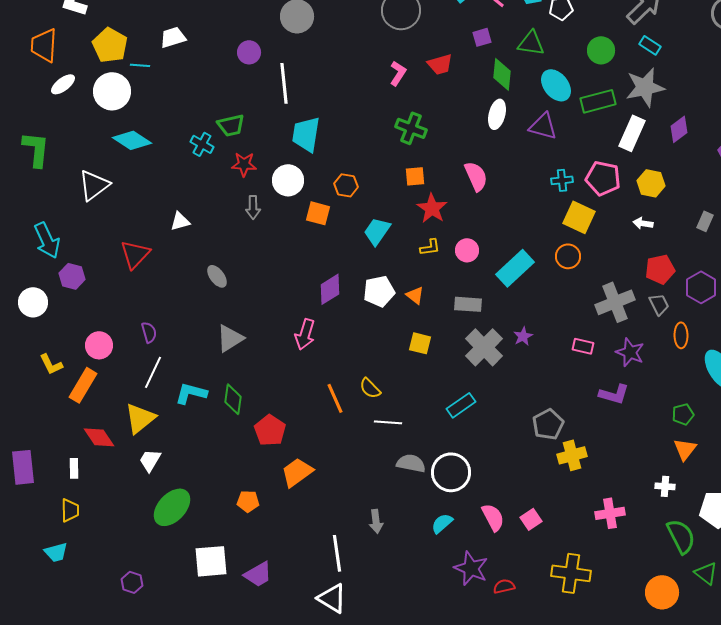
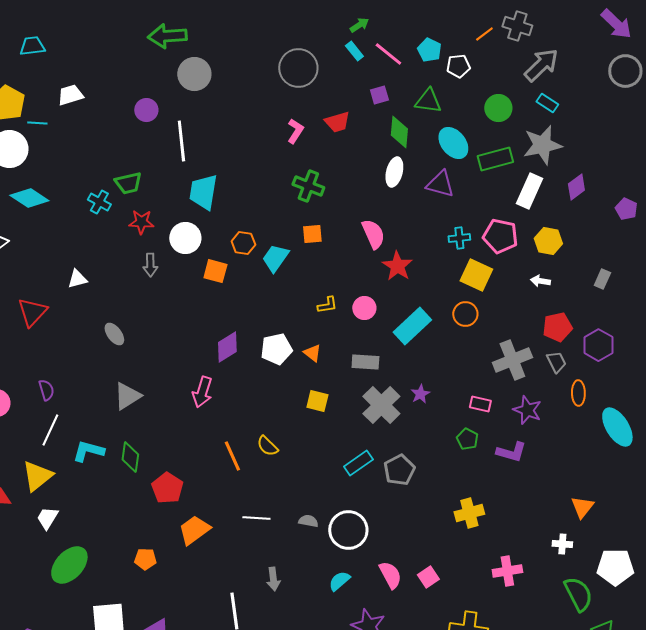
red star: (432, 208) -> (397, 266), moved
cyan trapezoid: (377, 231) -> (275, 258), moved
green pentagon: (683, 414) -> (467, 439), moved, turned -30
white line: (388, 422) -> (256, 518), moved
gray pentagon: (548, 424) -> (399, 470), moved
gray semicircle: (411, 463) -> (308, 521), size x0.7

